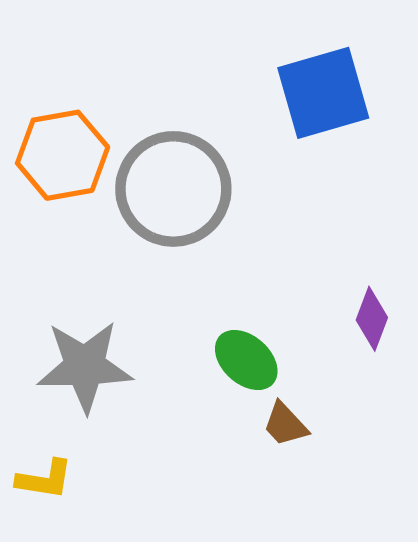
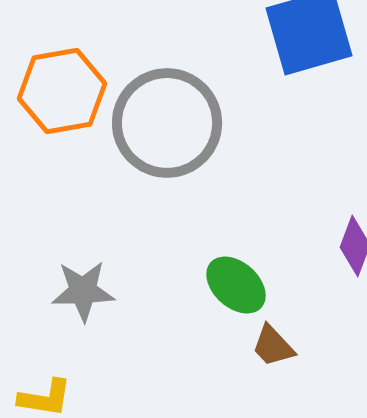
gray star: (85, 366) -> (83, 291), size x0.7

